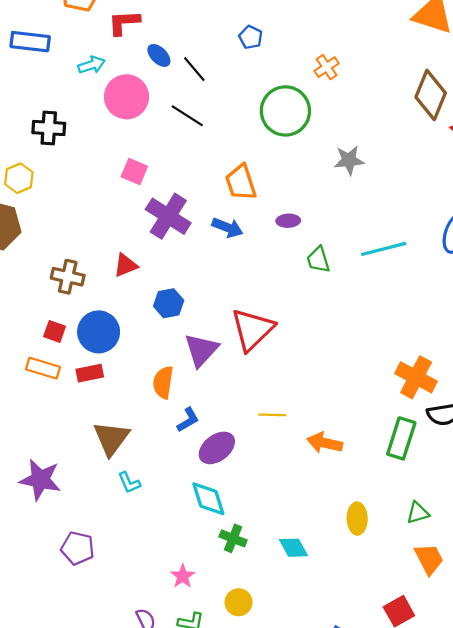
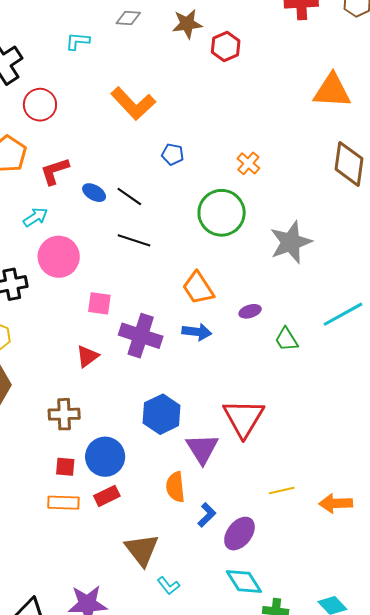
pink circle: (127, 97) -> (59, 257), moved
gray star: (349, 160) -> (291, 242), size x1.5
red triangle: (126, 265) -> (87, 356), moved
blue hexagon: (169, 303) -> (162, 414), size x1.4

